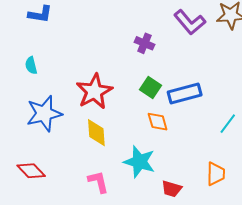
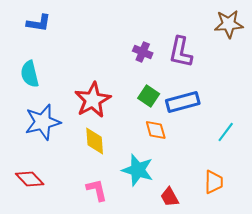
purple L-shape: (190, 22) -> (181, 52), moved, turned 52
cyan semicircle: (31, 65) -> (30, 74), size x1.5
red trapezoid: (172, 189) -> (170, 197), turned 45

